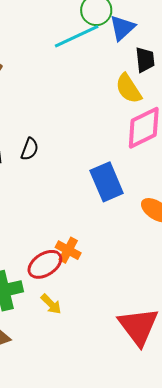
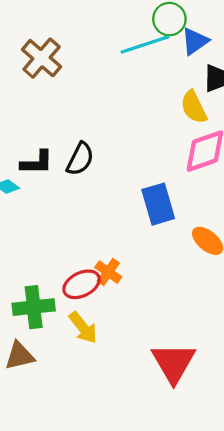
black semicircle: (30, 149) -> (80, 159), size x1.4
yellow arrow: (51, 304) -> (83, 328), size x1.4

